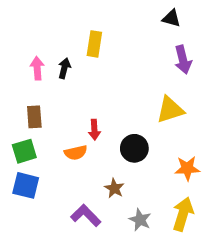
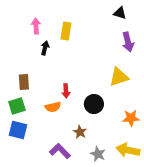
pink arrow: (37, 68) -> (36, 26), moved
yellow arrow: (183, 214) -> (128, 150), turned -95

